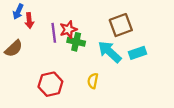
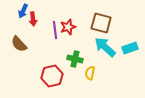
brown square: (121, 25) -> (101, 23), moved, turned 35
green cross: (76, 42) -> (75, 59), moved
brown semicircle: (14, 48) -> (19, 44), turned 90

